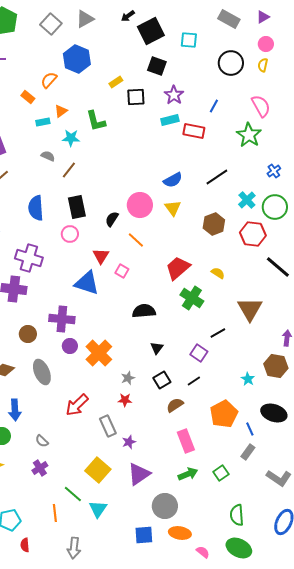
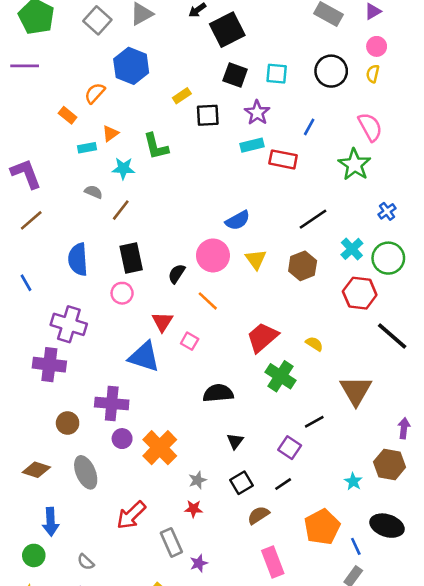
cyan square: (189, 40) -> (277, 74), moved
blue semicircle: (173, 180) -> (238, 220), moved
brown hexagon: (214, 224) -> (303, 266), moved

